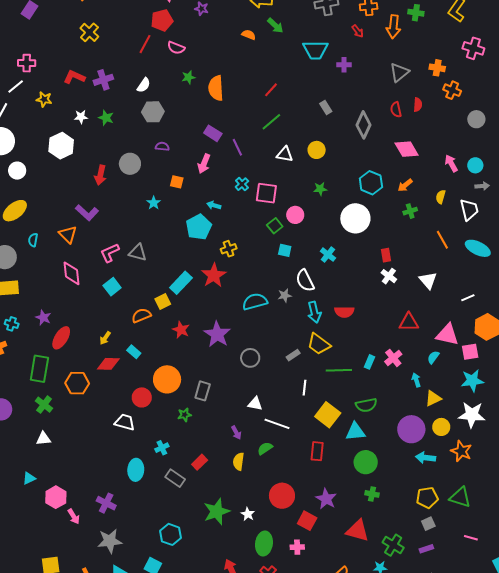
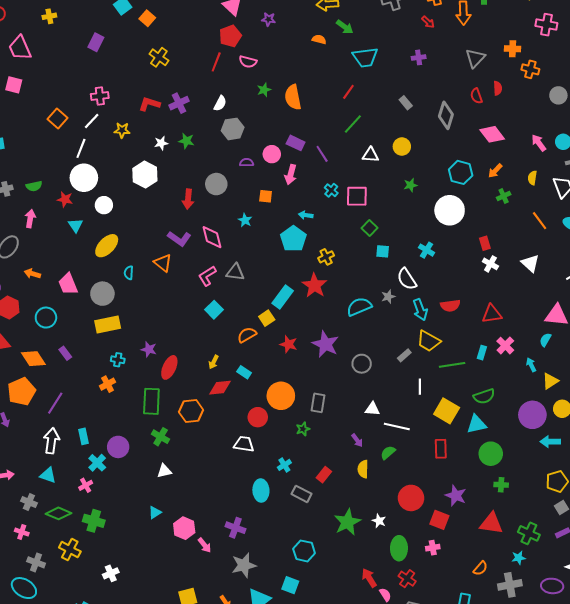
cyan trapezoid: (315, 50) -> (365, 57), moved
pink circle: (295, 215) -> (272, 154), moved
pink diamond: (71, 273) -> (212, 237), moved
red triangle: (409, 322) -> (492, 314), moved

